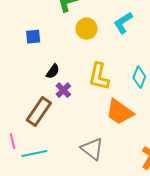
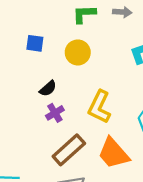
yellow circle: (87, 29) -> (78, 52), moved
brown rectangle: (39, 112) -> (69, 150), moved

